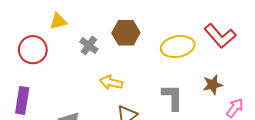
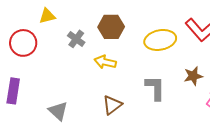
yellow arrow: (111, 83) -> (105, 62), moved

